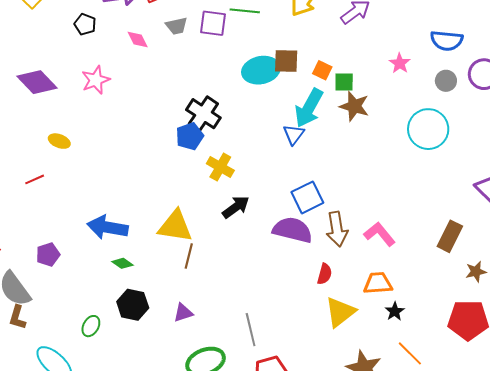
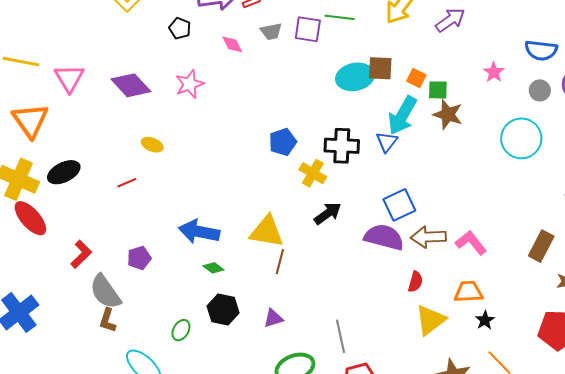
black cross: (203, 114) -> (342, 146), moved, turned -32
brown arrow: (337, 229) -> (428, 237), turned 96

